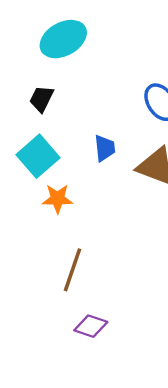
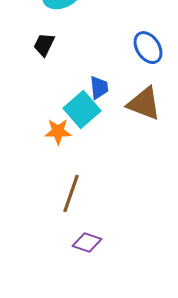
cyan square: (38, 156) -> (82, 110), moved

